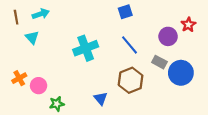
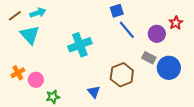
brown line: (16, 17) -> (15, 16), turned 64
cyan triangle: (32, 37) -> (30, 35), size x1.5
blue line: (130, 45) -> (127, 30), moved

